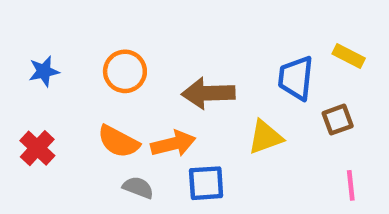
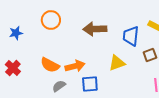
orange circle: (125, 71) -> (51, 20), moved
brown arrow: (208, 93) -> (95, 29), moved
gray semicircle: (138, 188) -> (59, 86), turned -56

